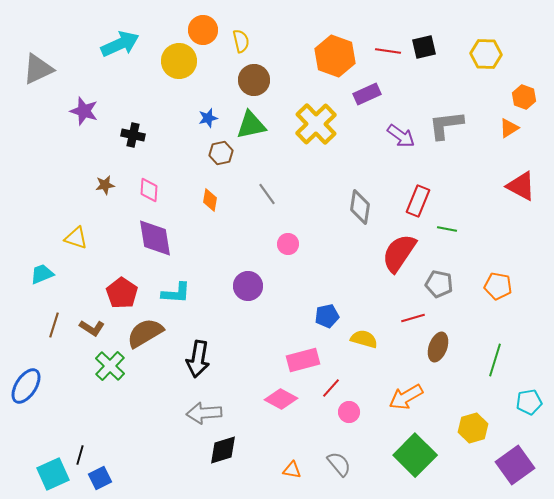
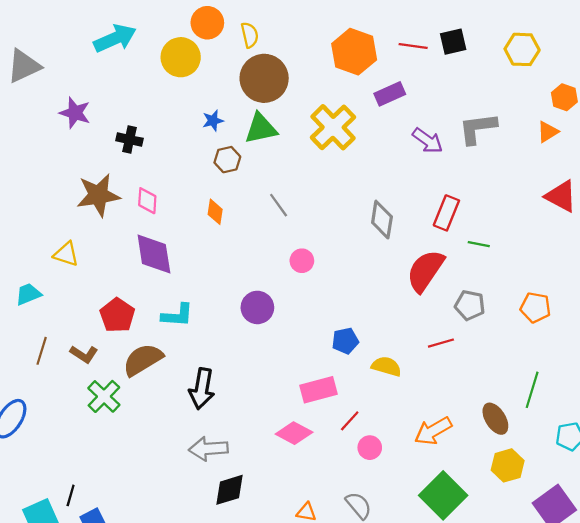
brown circle: (254, 80) -> (264, 78), size x1.4
brown star: (105, 185) -> (98, 195), size x2.0
brown ellipse: (438, 347) -> (495, 419), moved, turned -52

